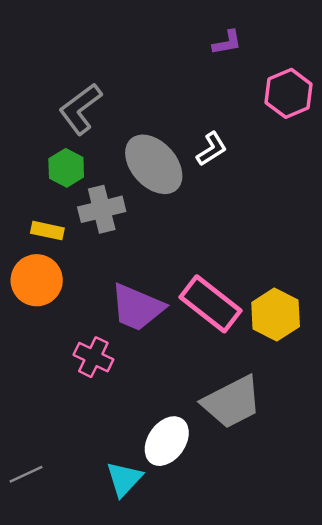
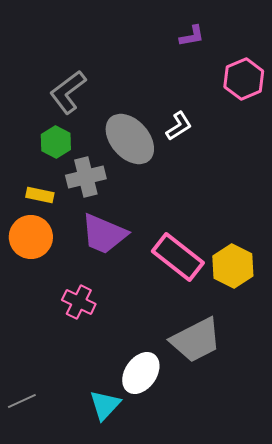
purple trapezoid: (137, 307) -> (104, 234), moved

